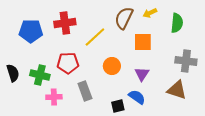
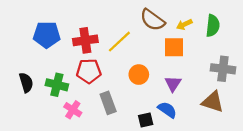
yellow arrow: (150, 13) -> (184, 24), moved
brown semicircle: (124, 18) -> (152, 20), turned -80
red cross: (65, 23) -> (85, 40), moved
pink cross: (54, 97) -> (73, 110), turned 35

